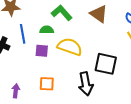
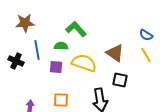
brown triangle: (99, 14) -> (115, 53), moved
black square: (106, 64) -> (120, 80), size x0.7

